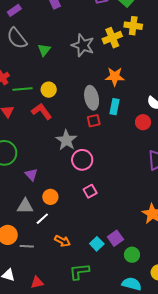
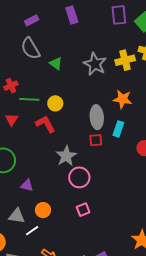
green triangle: (44, 50) -> (56, 63), turned -40
purple triangle: (31, 175) -> (27, 185), turned -40

